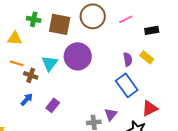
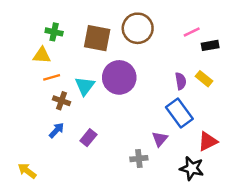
green cross: (34, 19) -> (54, 32), moved
pink line: (126, 19) -> (192, 32), moved
orange line: (17, 63) -> (52, 77), moved, turned -32
purple triangle: (111, 114) -> (160, 139), moved

